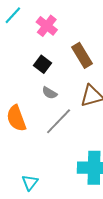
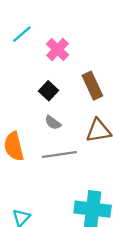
gray line: (59, 121) -> (59, 155), turned 32

